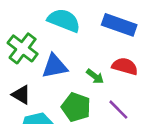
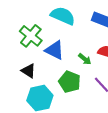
blue triangle: (55, 66) -> (55, 50), turned 35

